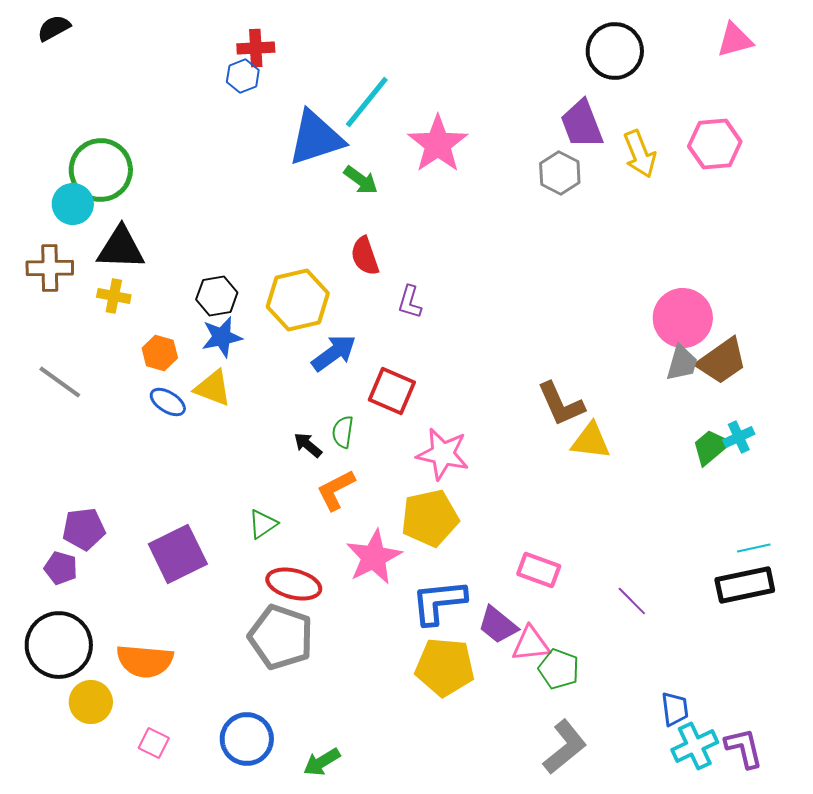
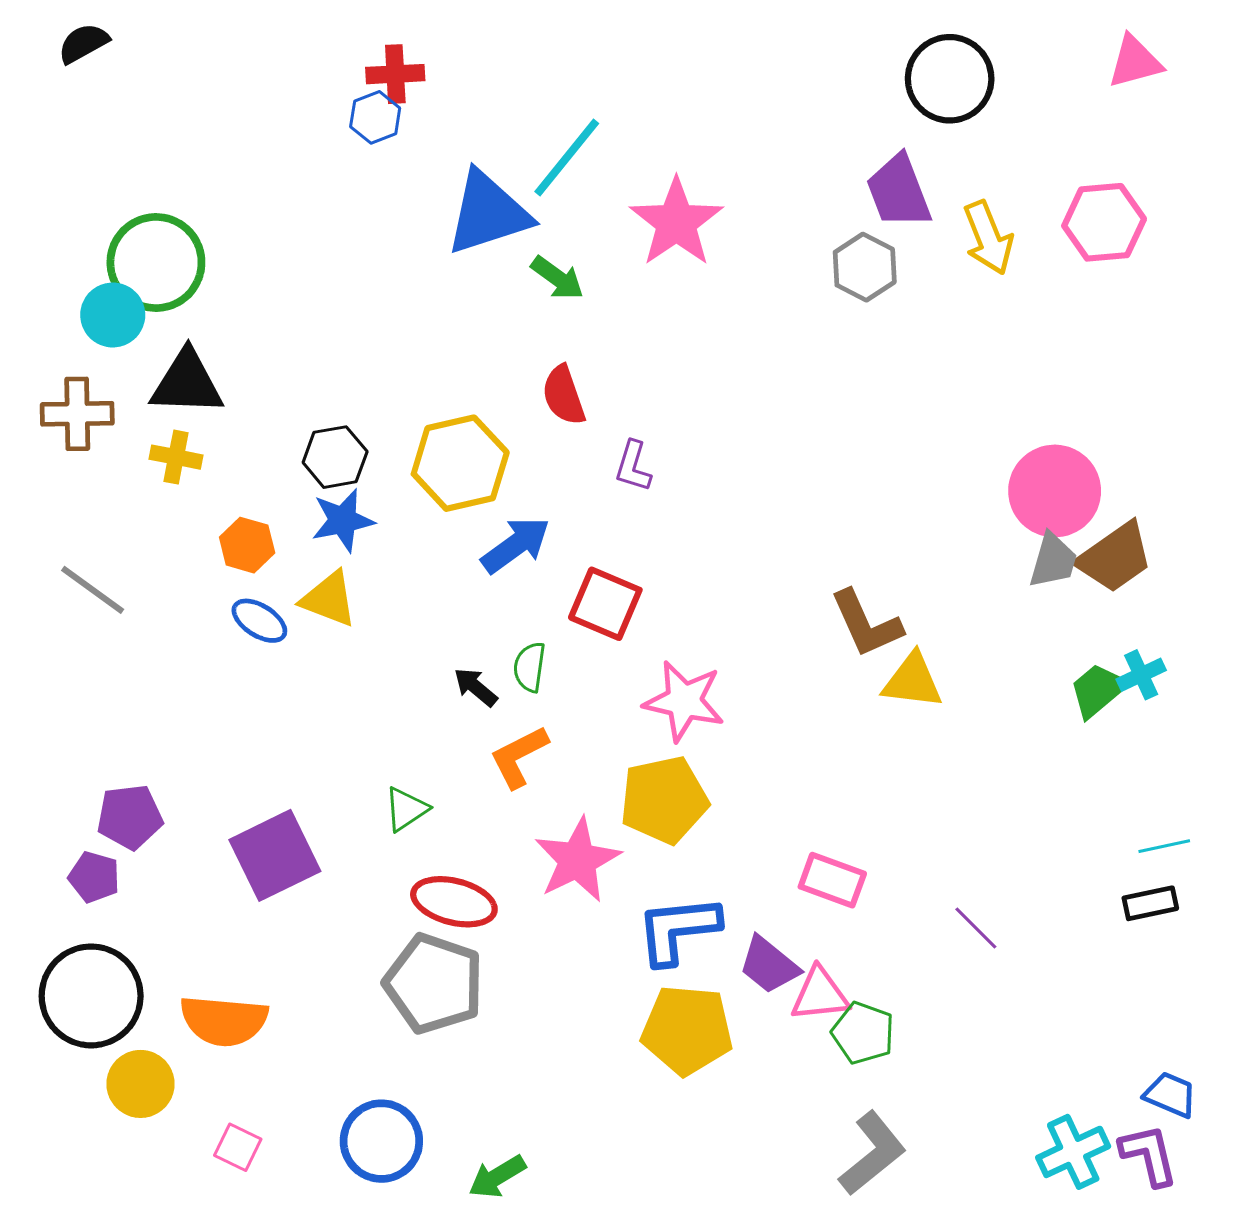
black rectangle: (745, 585) -> (1150, 903), size x0.6
blue trapezoid: (675, 709) -> (1170, 1095), moved, turned -60

